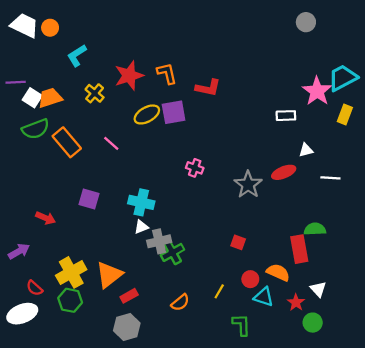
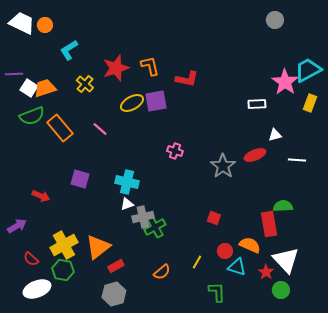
white triangle: (318, 289) -> (286, 260), size x1.8
white ellipse: (22, 314) -> (37, 289), moved

